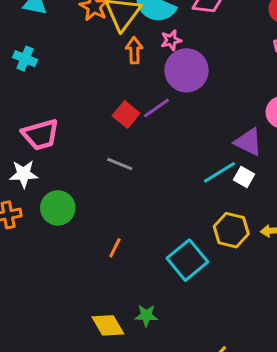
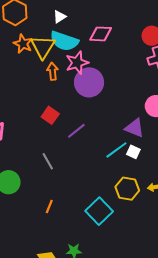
pink star: (171, 40) -> (77, 63), size x1.6
purple line: (156, 108) -> (76, 131), moved
gray line: (120, 164) -> (48, 161), moved, turned 42

